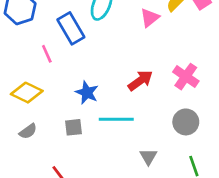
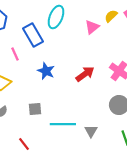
blue star: (87, 93) -> (46, 71), moved
cyan line: (116, 119) -> (63, 124), moved

